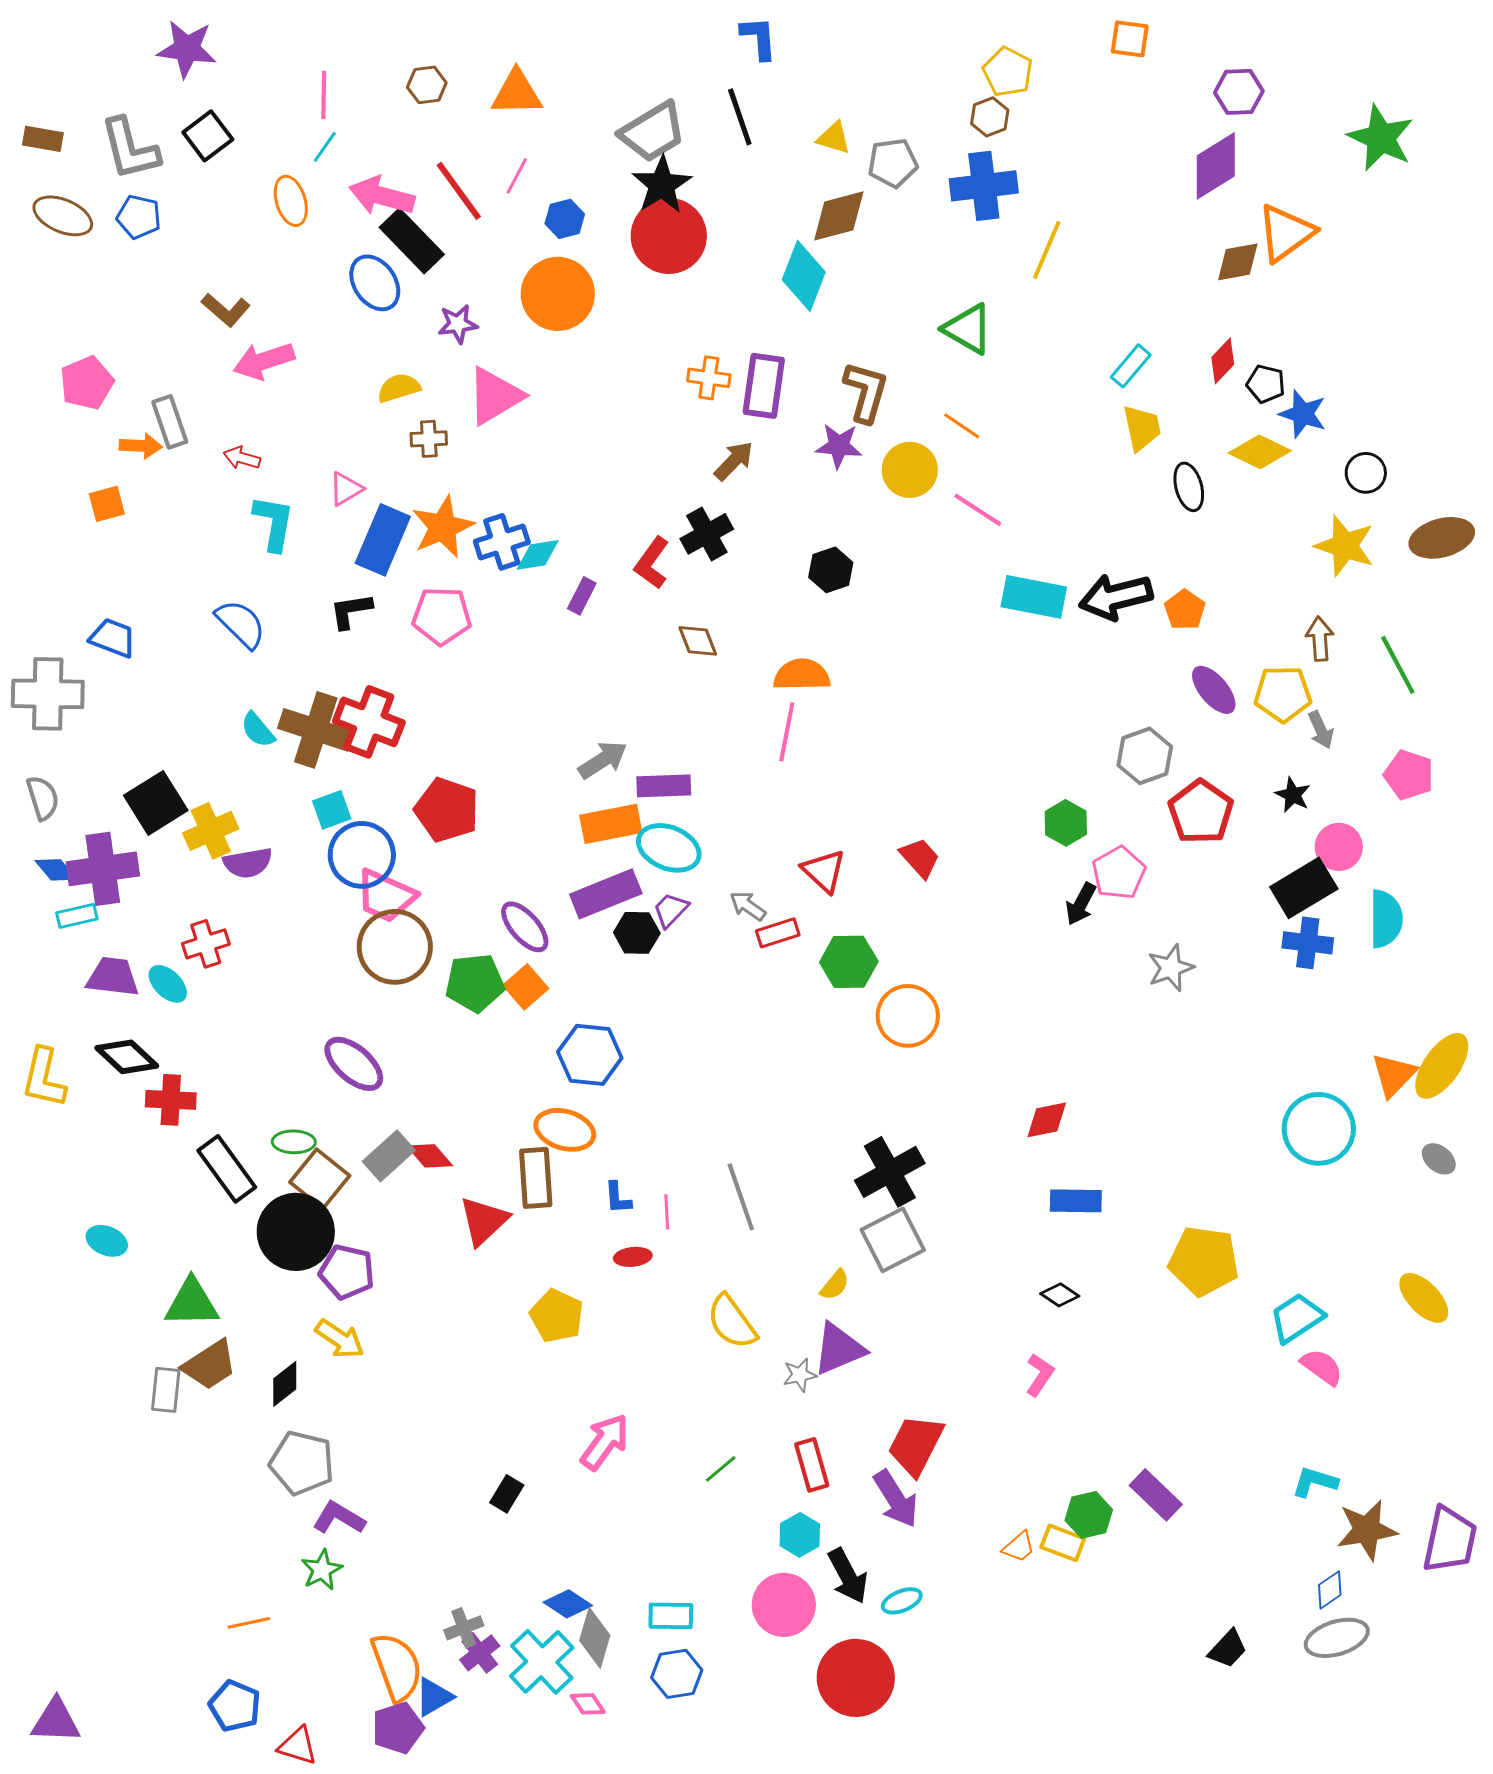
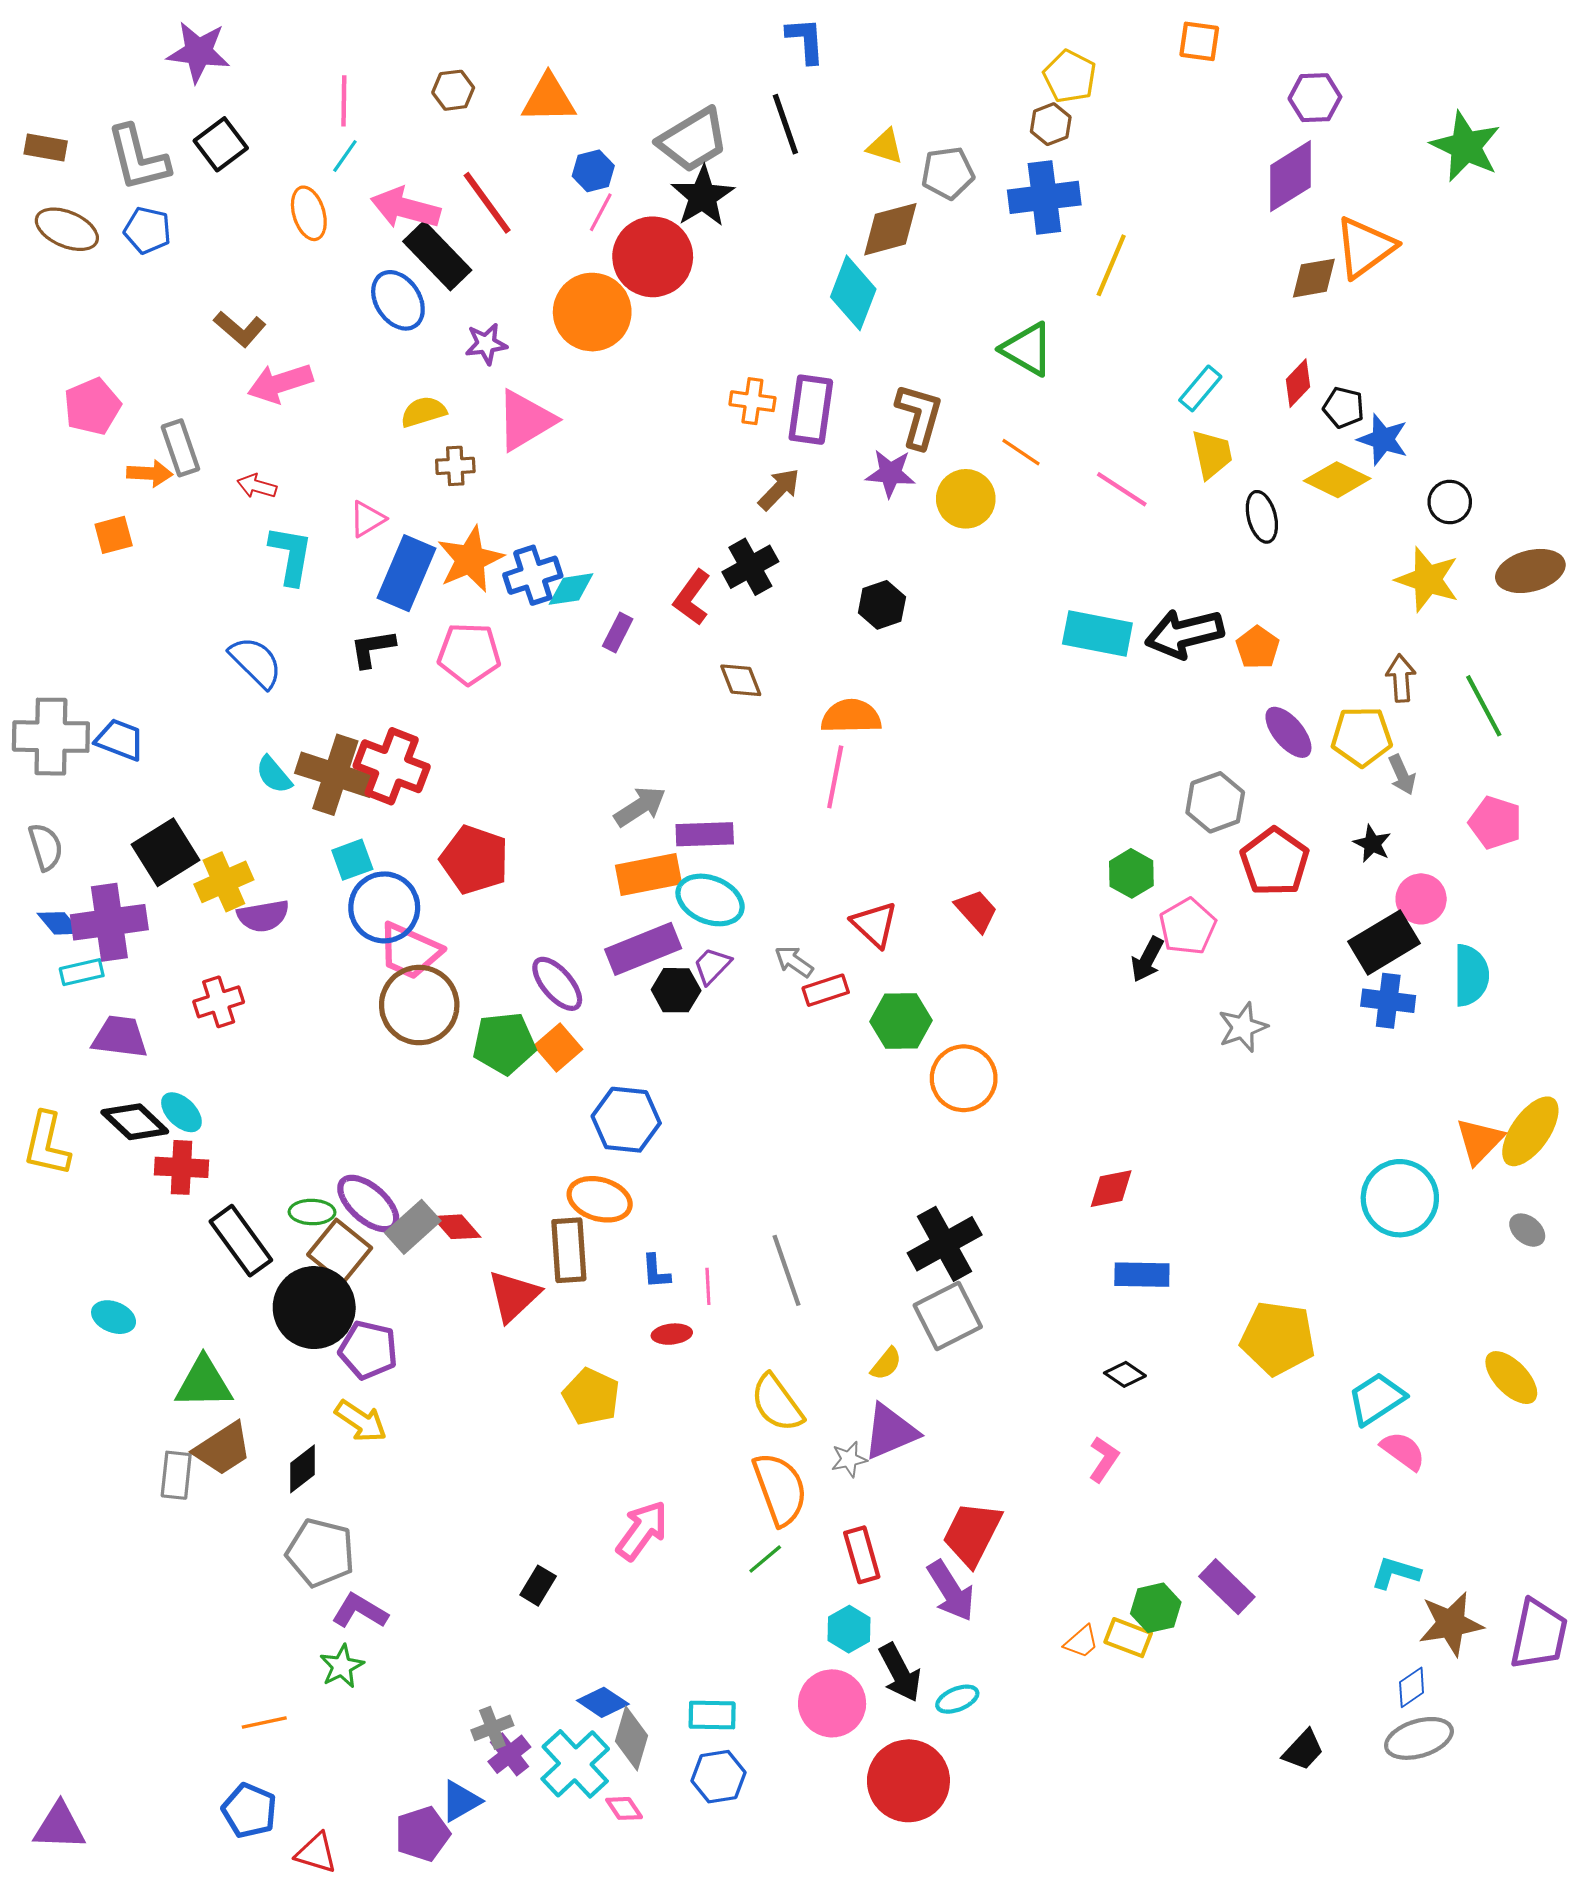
pink line: (517, 176) -> (601, 212), moved
blue hexagon: (565, 219) -> (593, 171), moved
red circle: (669, 236) -> (653, 257), moved
pink line: (978, 510) -> (1122, 489), moved
blue trapezoid: (113, 638) -> (120, 740), moved
cyan ellipse: (168, 984) -> (181, 1112), moved
purple ellipse: (354, 1064) -> (368, 1204), moved
orange semicircle: (397, 1667) -> (780, 1489), moved

